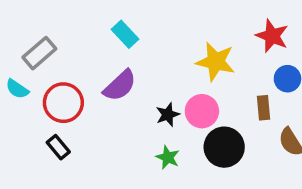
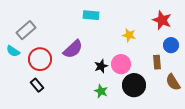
cyan rectangle: (125, 34) -> (91, 15), moved, turned -42
yellow star: (216, 62) -> (129, 35), size x0.6

